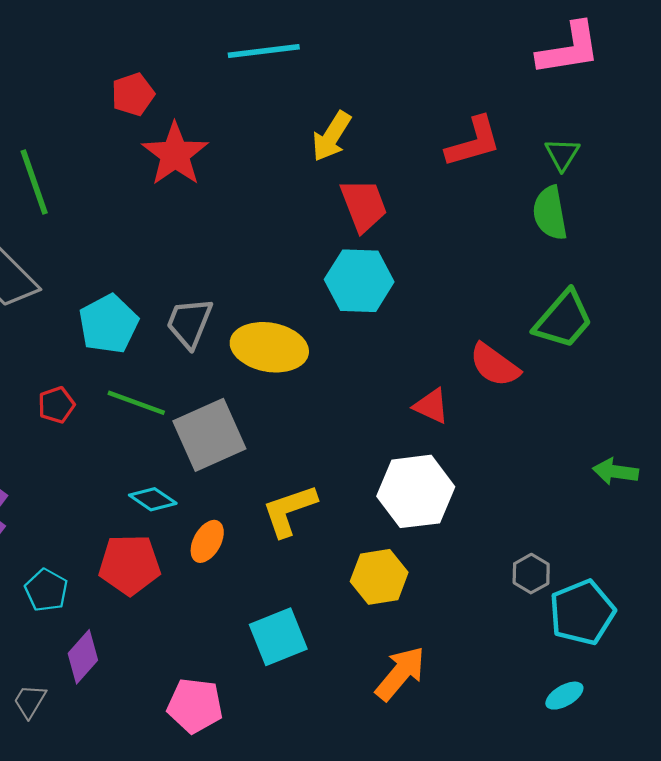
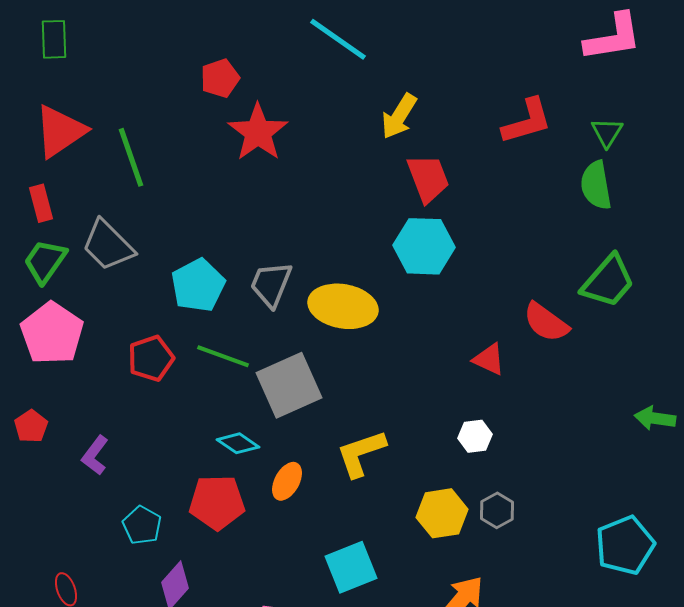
cyan line: (264, 51) -> (338, 39), turned 42
red pentagon: (56, 405) -> (151, 358), size x1.4
white hexagon: (416, 491) -> (475, 436), size x0.5
gray hexagon: (531, 574) -> (497, 510), moved

